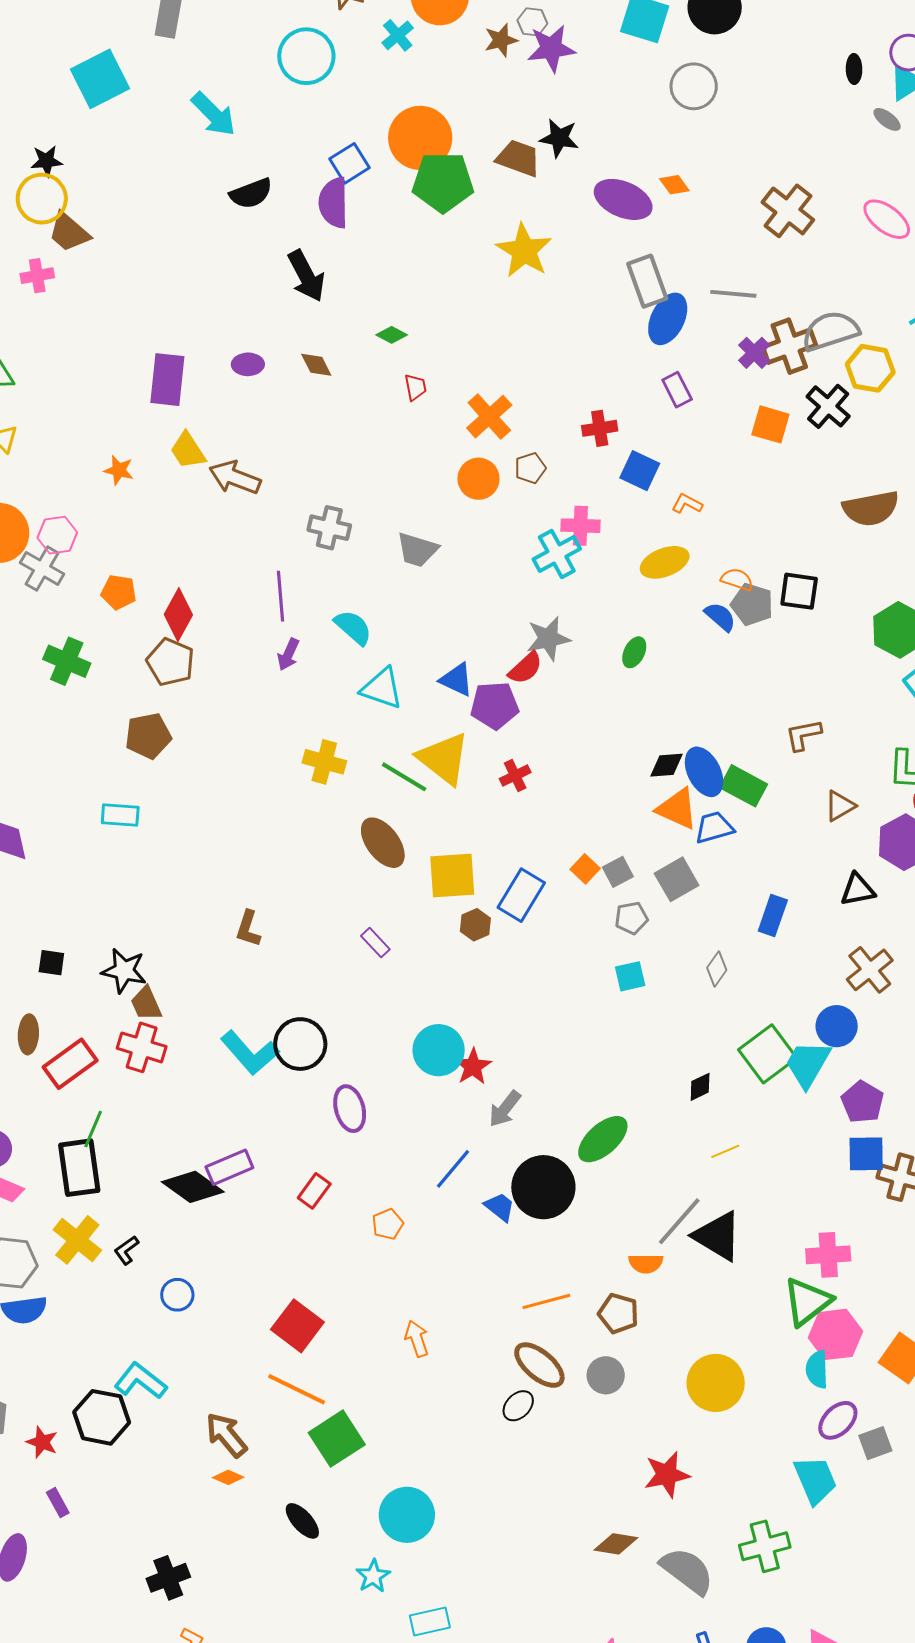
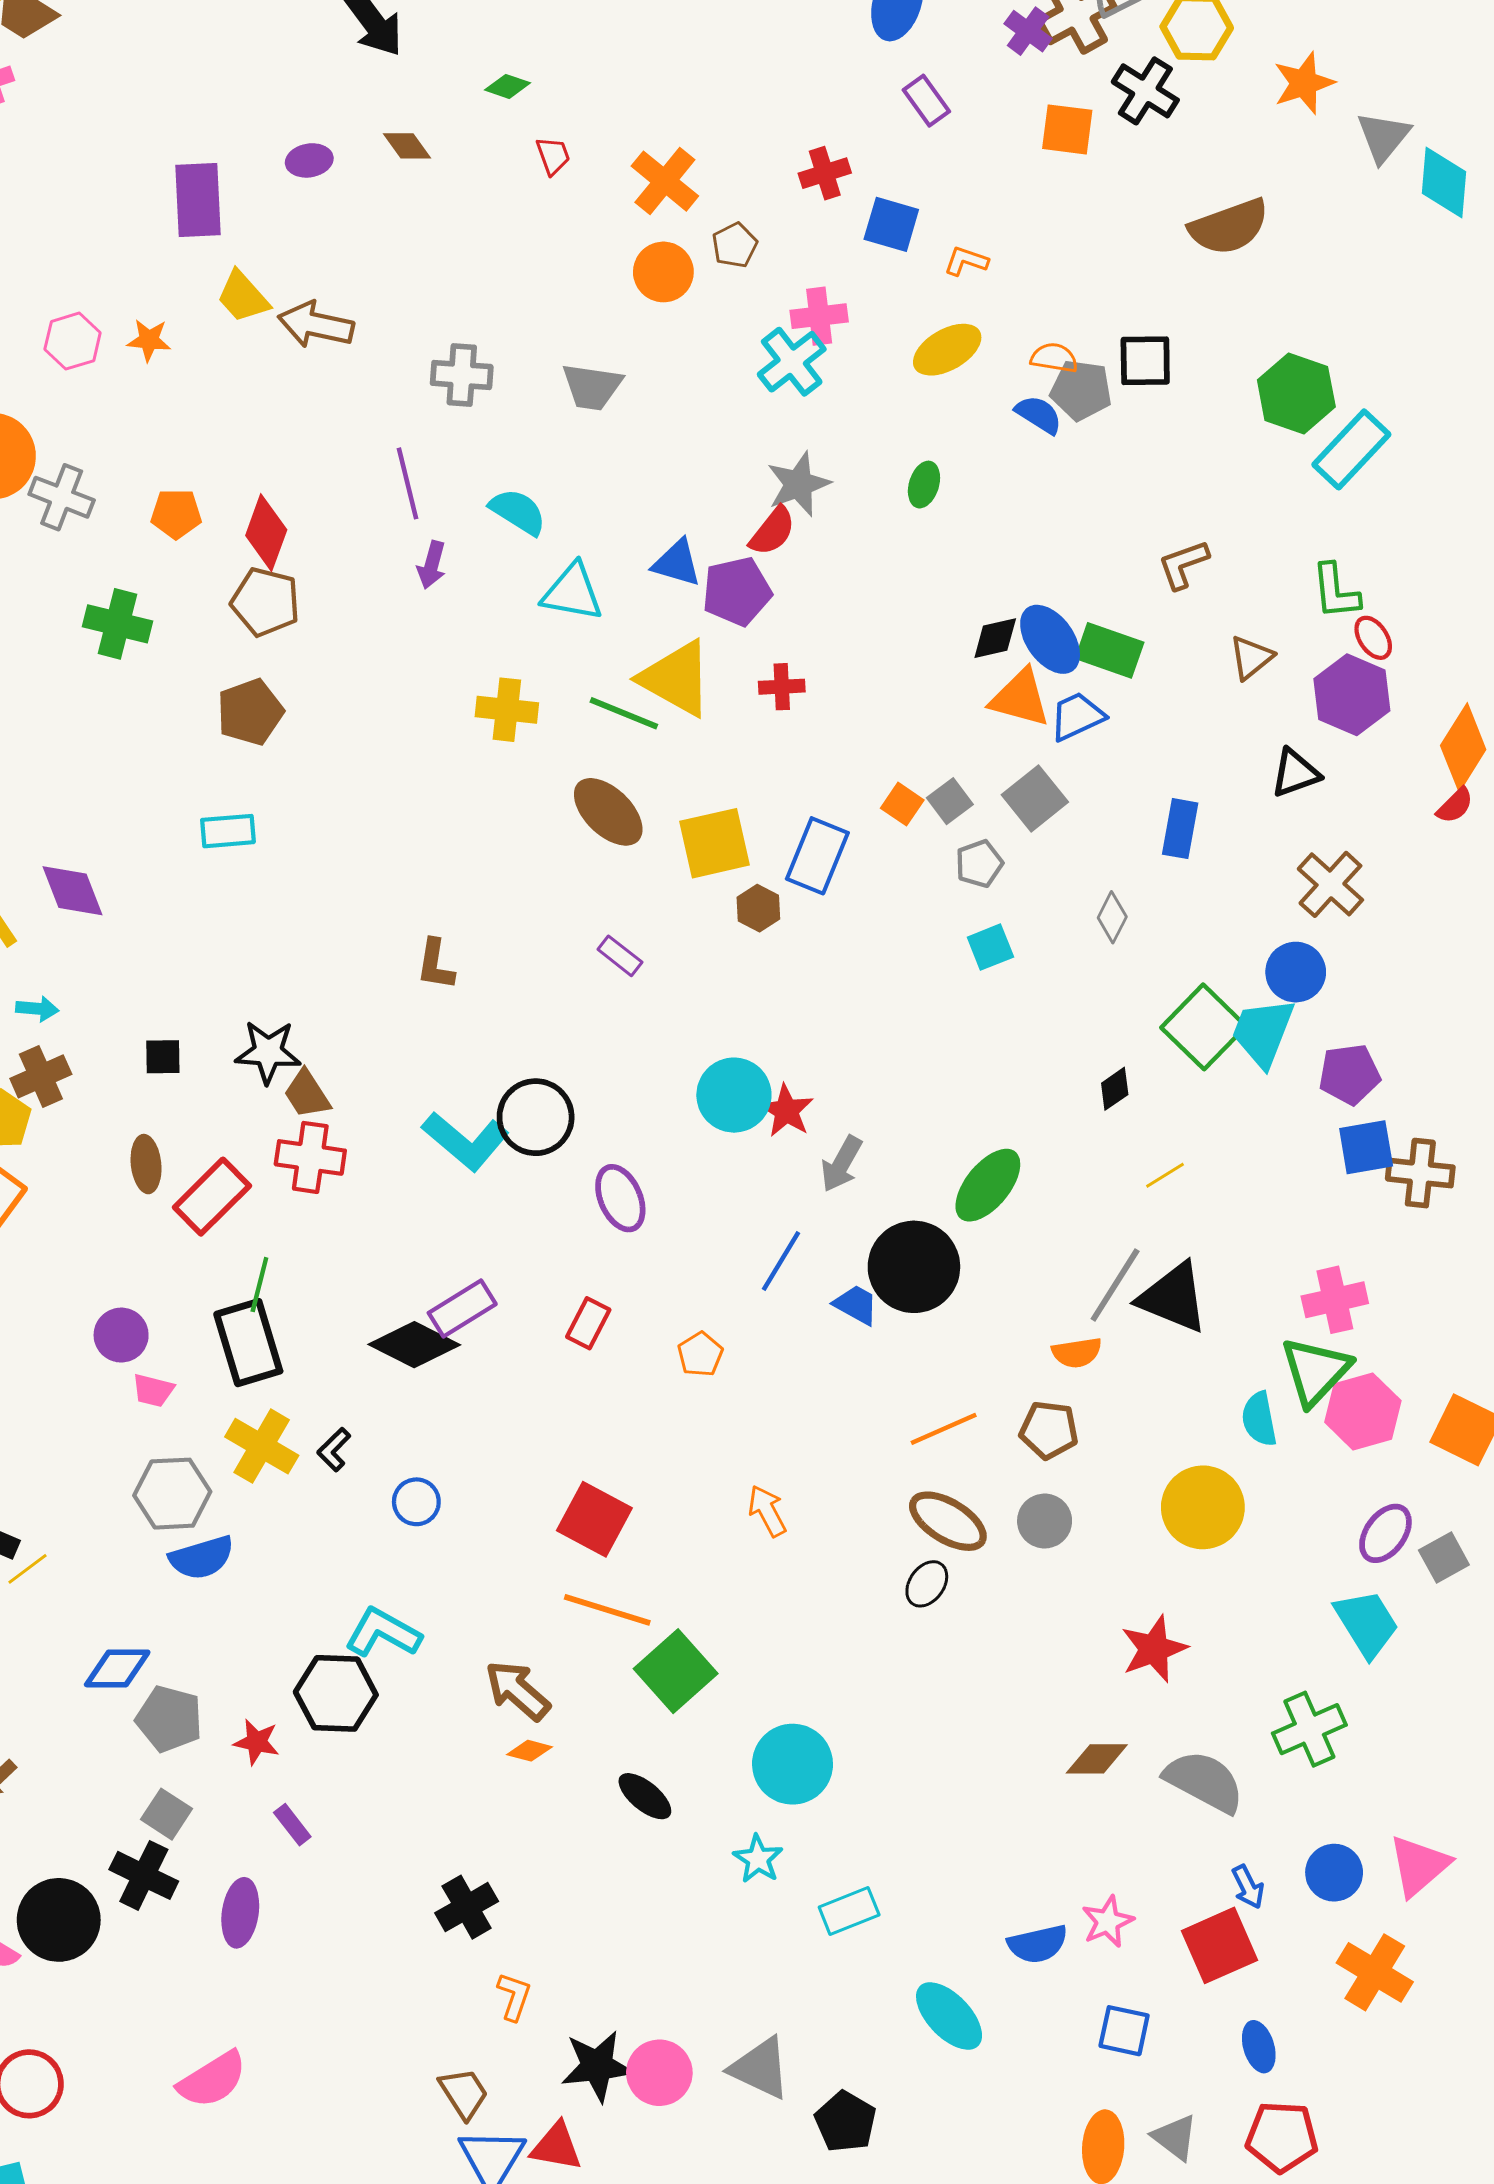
pink hexagon: (57, 535) -> (73, 341), moved
red cross: (515, 776) -> (782, 687), turned 32
purple pentagon: (862, 1102) -> (1349, 1074), turned -30
cyan semicircle: (817, 1369) -> (1259, 1419), moved

